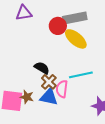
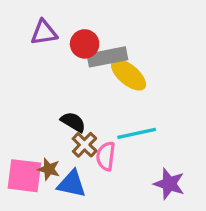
gray rectangle: (75, 18) -> (107, 57), moved
red circle: (58, 26) -> (85, 44), moved
blue triangle: (49, 97) -> (72, 184), moved

